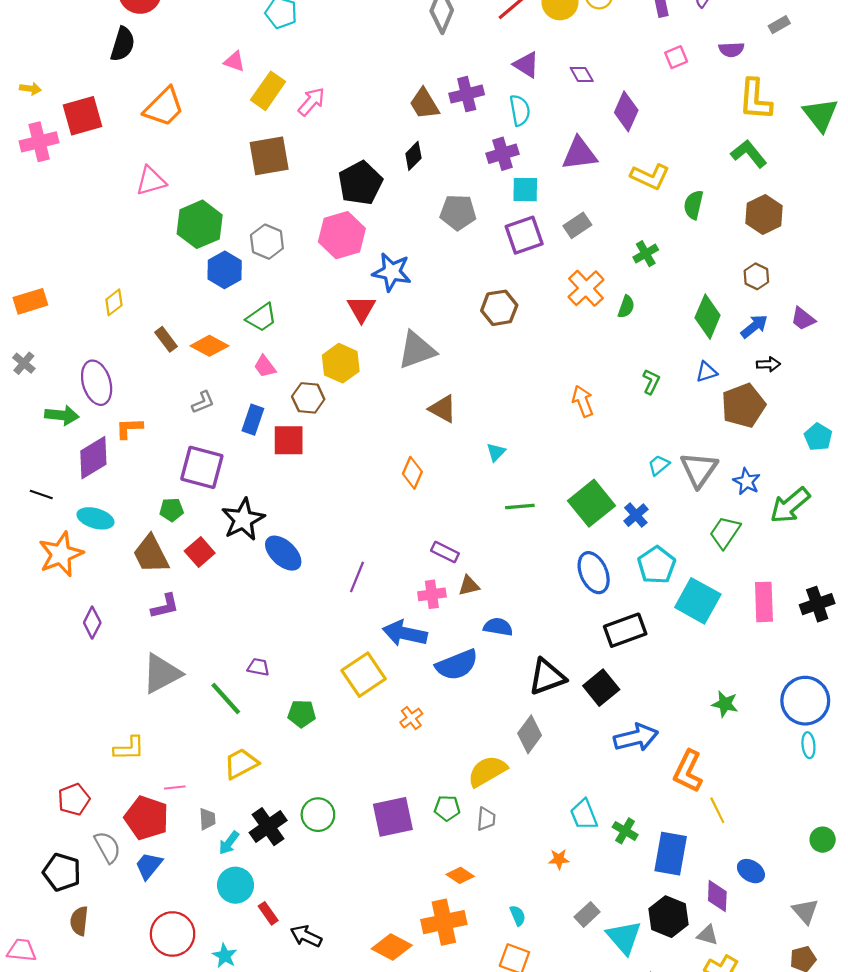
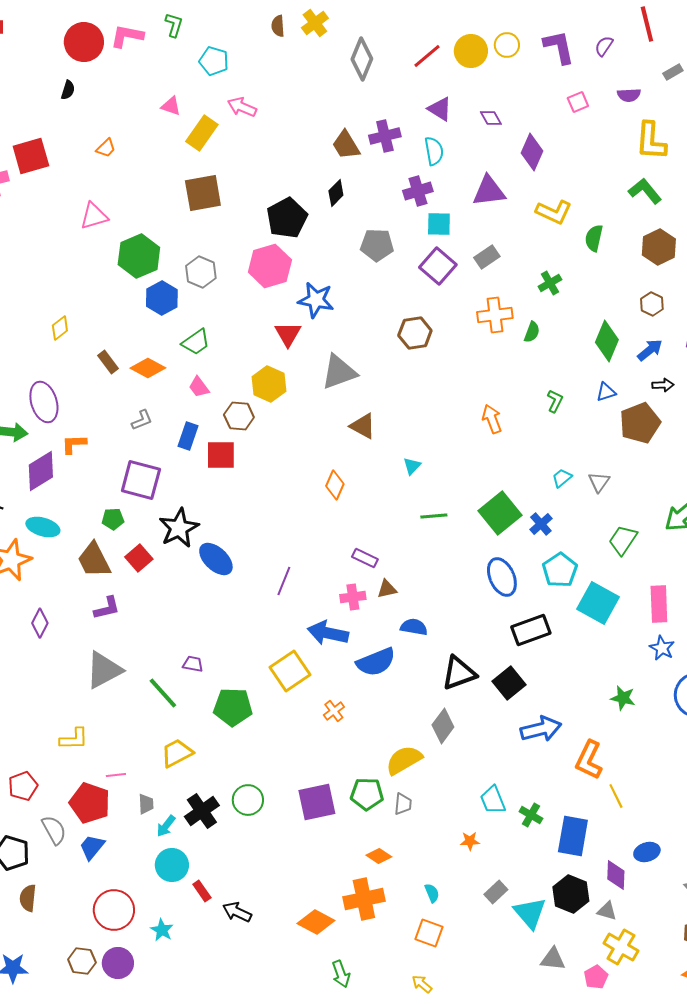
black semicircle: (123, 44) -> (68, 90), size x0.6
pink arrow: (311, 102) -> (242, 107), moved, turned -108
orange trapezoid: (164, 107) -> (106, 148), size x0.5
purple square: (524, 235) -> (438, 266), turned -30
orange cross: (586, 288) -> (495, 315), turned 36
gray triangle: (699, 470) -> (599, 482), size x0.6
blue star: (747, 481) -> (662, 648), moved
green pentagon: (302, 714) -> (233, 707), size x1.5
green pentagon: (447, 808) -> (367, 794), size x1.4
blue ellipse: (751, 871) -> (647, 852), turned -50

